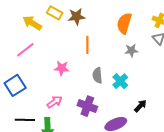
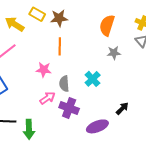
orange line: (87, 45) -> (60, 46), moved
gray semicircle: (97, 75) -> (64, 84), moved
cyan cross: (120, 81) -> (93, 79), moved
pink arrow: (54, 102) -> (47, 98), moved

